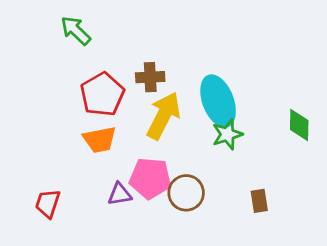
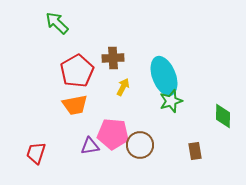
yellow arrow: (164, 116) -> (123, 87), size x0.5
green diamond: (299, 125) -> (223, 116), moved

